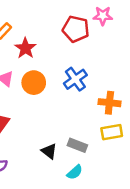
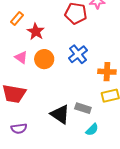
black triangle: (49, 151) -> (60, 114), size x1.5
cyan semicircle: (75, 172) -> (92, 130), moved

